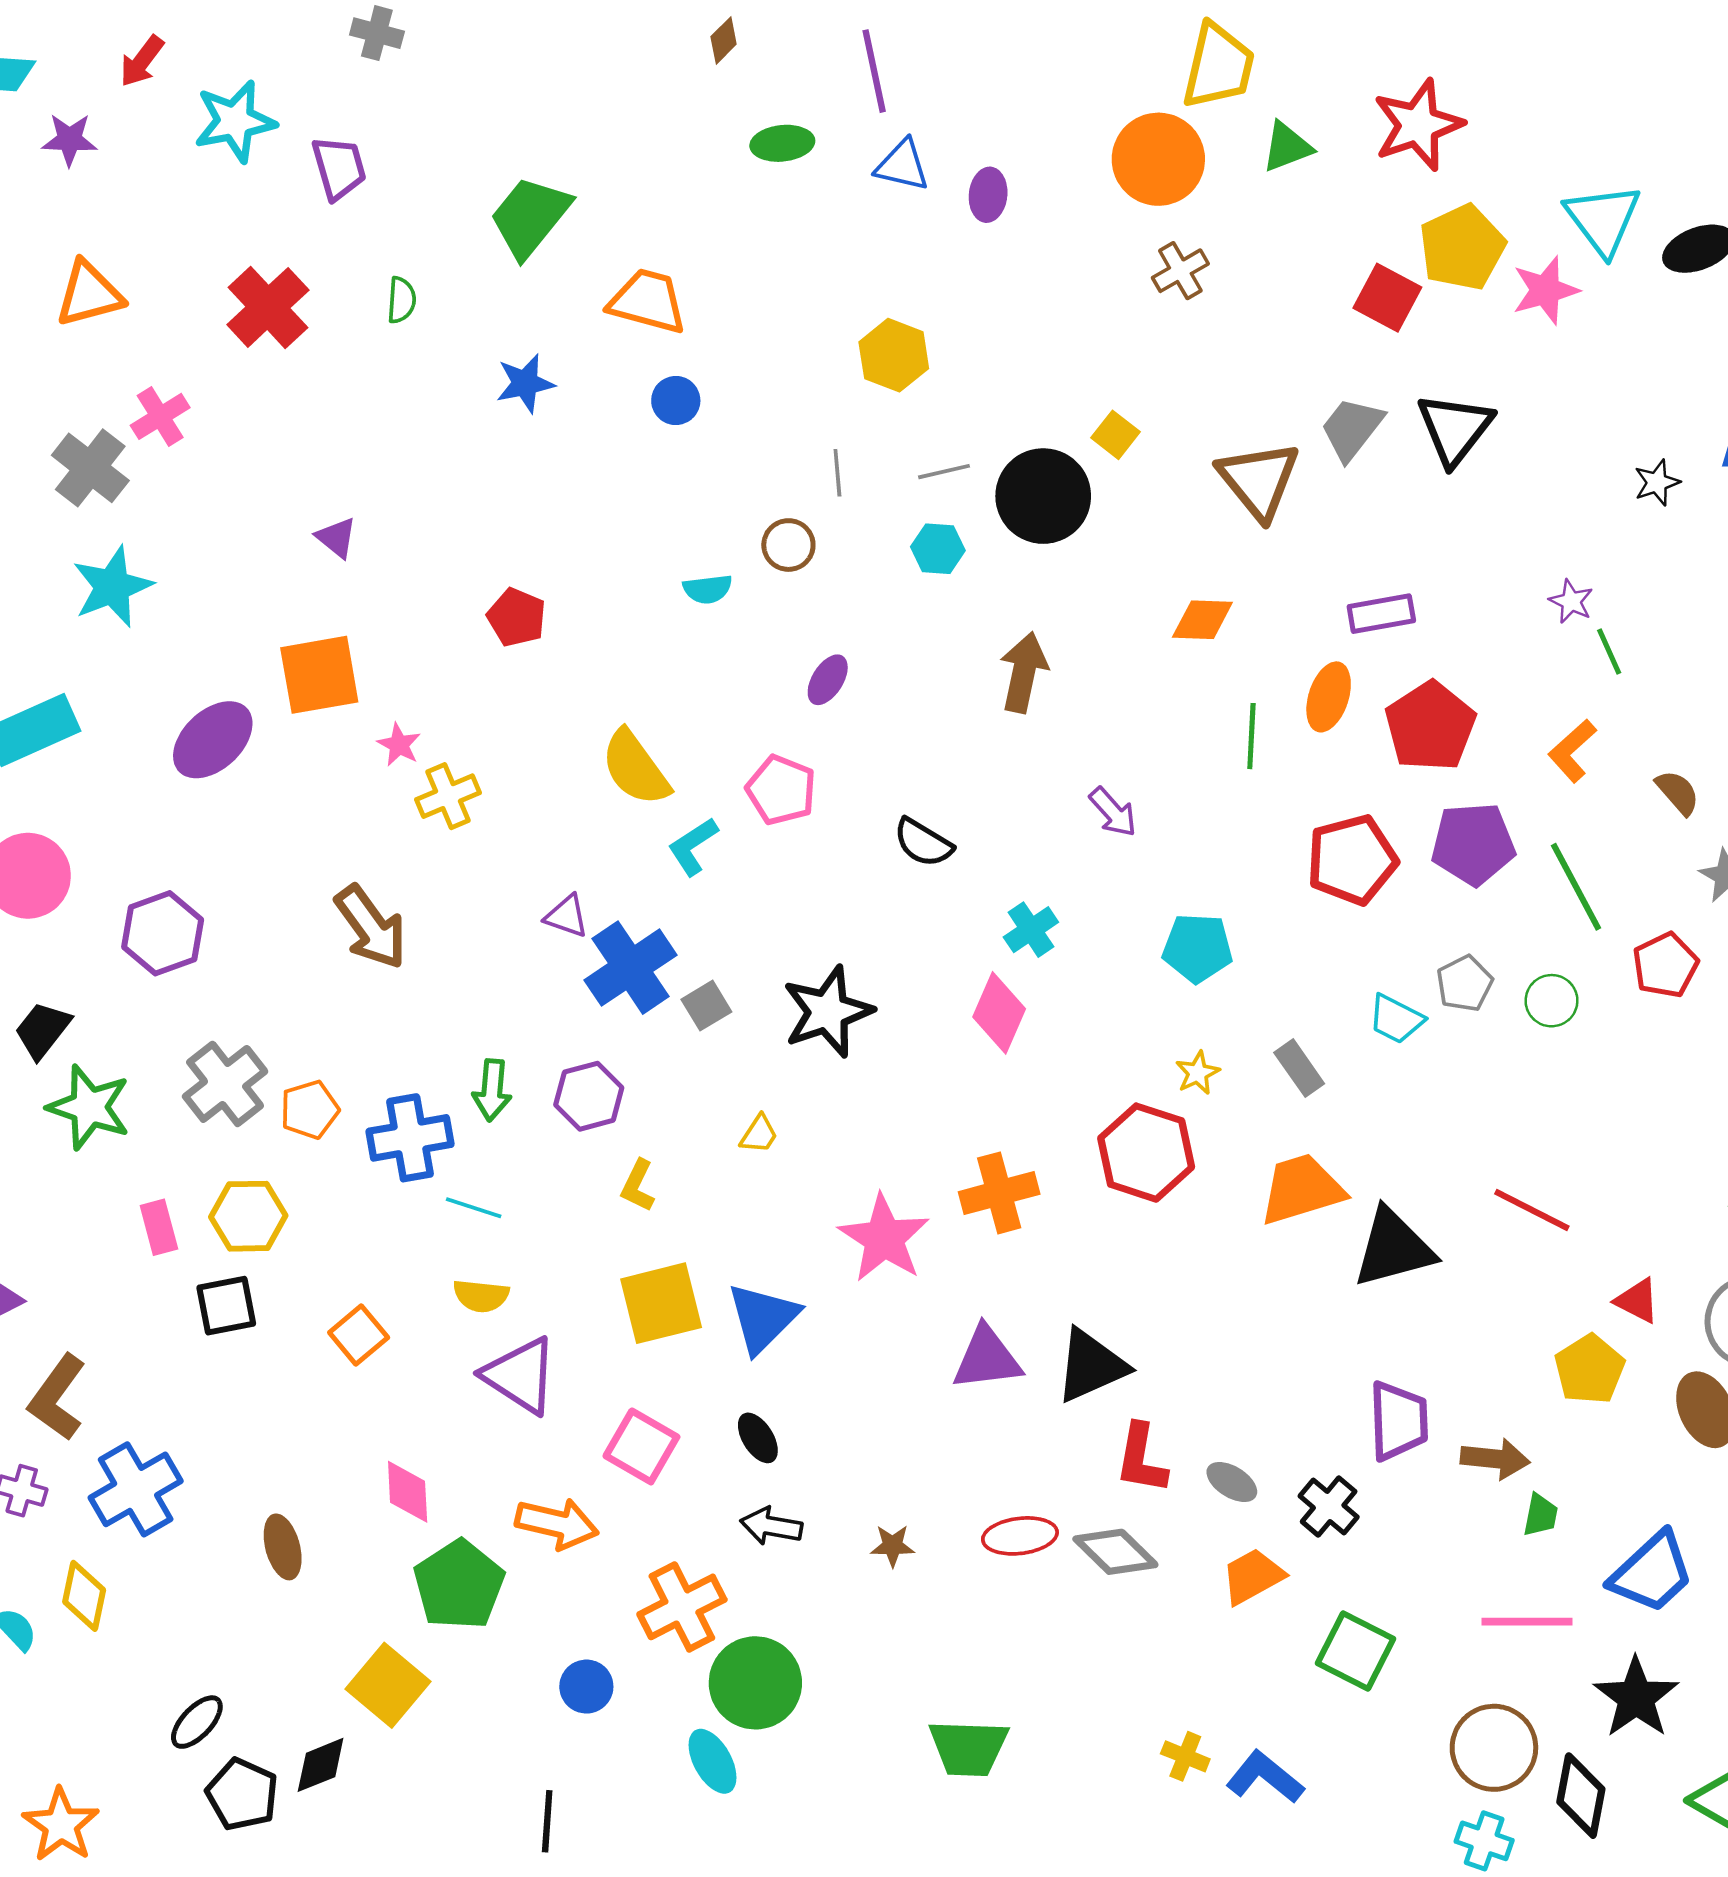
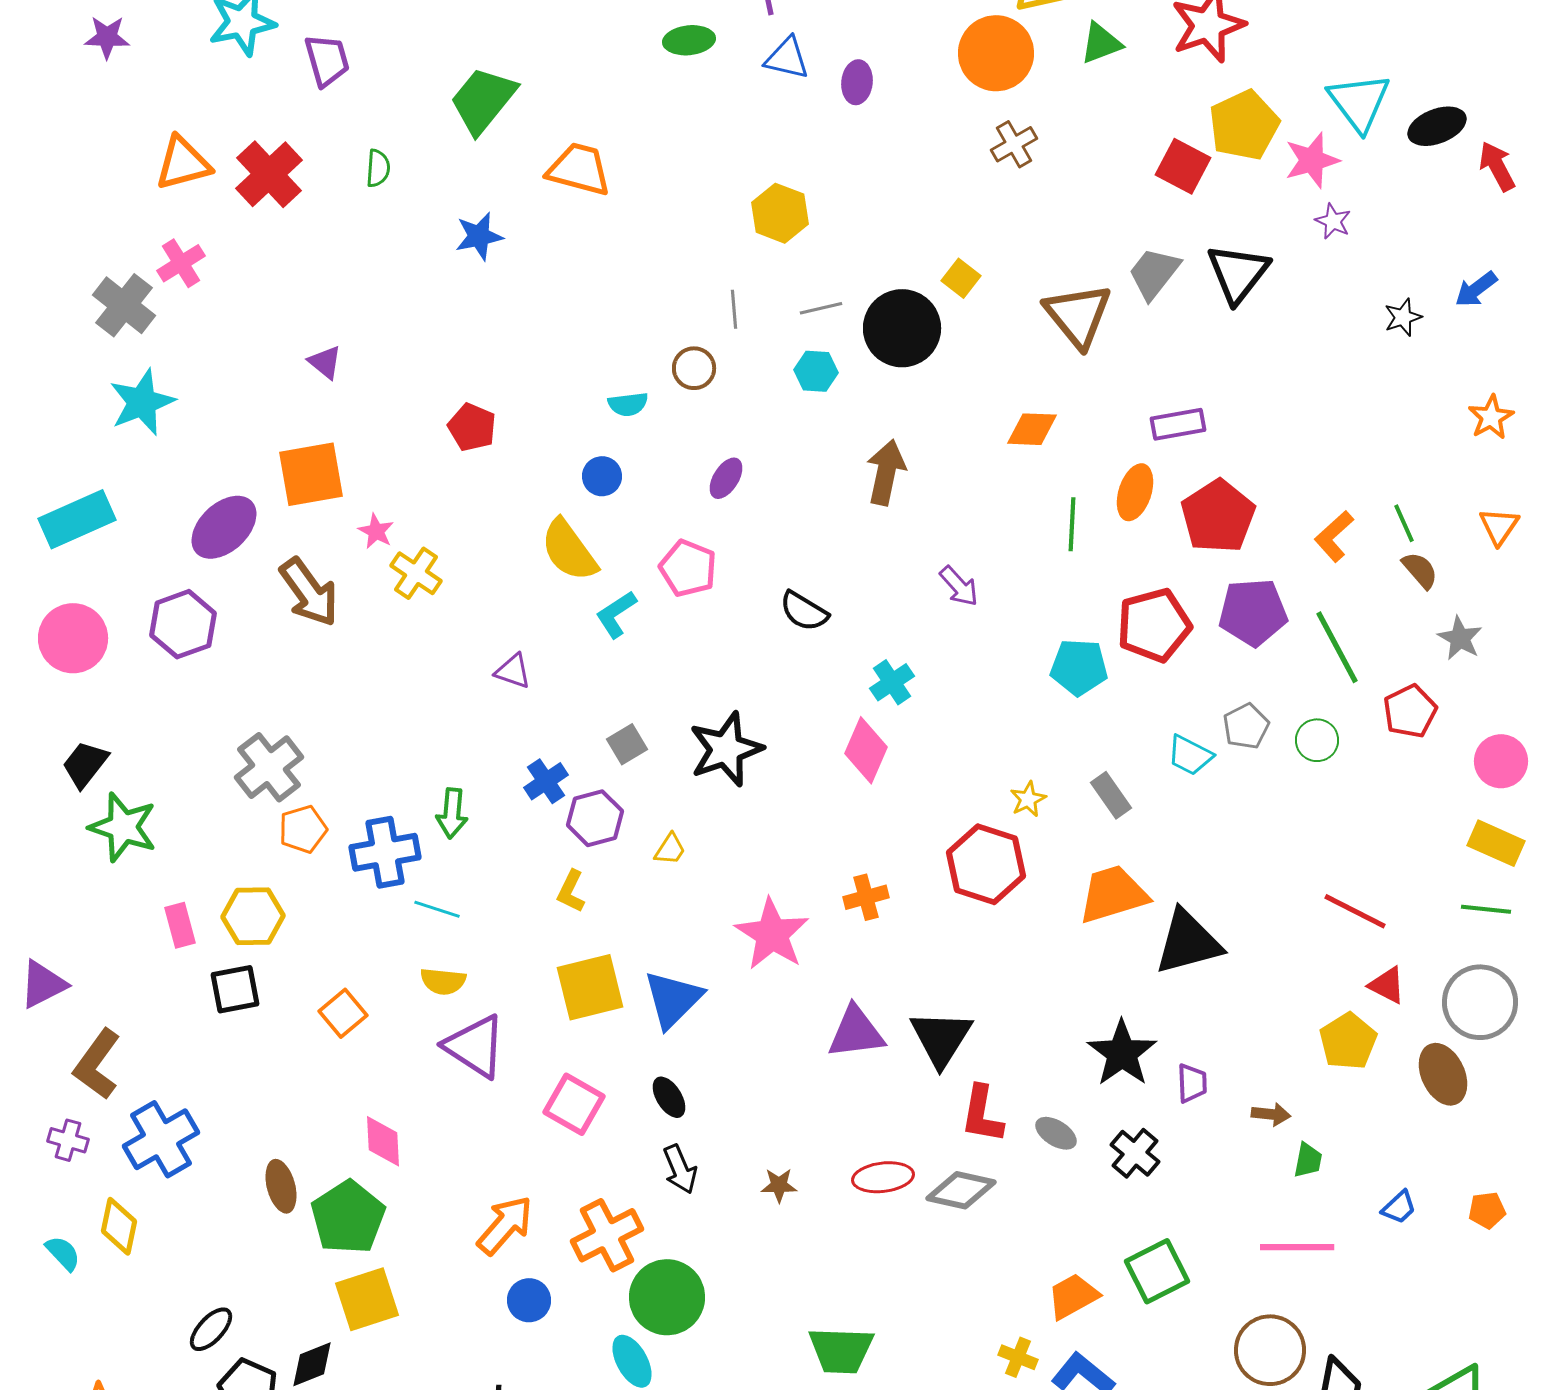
orange triangle: (89, 294) -> (183, 163), moved
blue circle: (676, 401) -> (602, 476), moved
purple star: (1571, 601) -> (1333, 221), moved
green line: (1609, 652) -> (1404, 523), moved
yellow cross: (448, 796) -> (416, 573), turned -33
brown arrow: (371, 927) -> (309, 592), moved
purple hexagon: (163, 933) -> (183, 624), moved
cyan pentagon: (1198, 948) -> (1079, 667), moved
blue cross: (630, 968) -> (546, 781), moved, size x0.6
gray cross: (225, 1084) -> (269, 767), moved
purple hexagon: (589, 1096) -> (595, 818), moved
orange cross: (999, 1193) -> (866, 897), size x0.7
red line: (1532, 1210) -> (1355, 911), moved
black triangle: (1091, 1366) -> (941, 1038), turned -34
purple trapezoid: (1398, 1421) -> (1192, 1083), size x0.6
brown arrow: (1495, 1459) -> (1271, 1114), size x0.7
orange arrow: (557, 1524) -> (505, 1225), moved, turned -62
black arrow: (771, 1526) -> (680, 1169), turned -123
gray diamond: (1115, 1552) -> (961, 1190), turned -32
blue trapezoid: (1652, 1573) -> (1399, 1207), size x0.5
orange trapezoid: (1253, 1576) -> (1073, 1296), moved
green pentagon: (459, 1585) -> (348, 1217), moved
green square: (1356, 1651) -> (1157, 1271), turned 36
yellow square: (388, 1685) -> (367, 1299), turned 32
black star: (1636, 1698) -> (1122, 1053), moved

